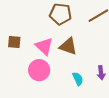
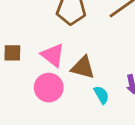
brown triangle: (68, 46) -> (83, 67), moved

